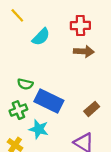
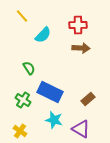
green semicircle: (25, 84) -> (29, 68), moved, turned -136
green cross: (18, 110) -> (23, 100), turned -35
cyan star: (39, 129) -> (54, 120), moved

